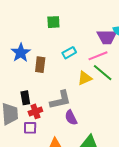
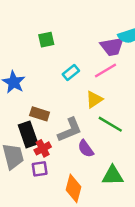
brown rectangle: (40, 65) -> (40, 114), moved, turned -70
green line: (103, 73) -> (110, 124), moved
black rectangle: (25, 98) -> (28, 134), size x1.5

